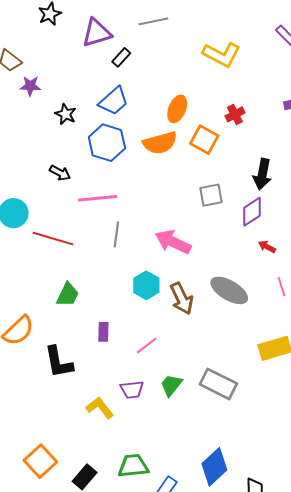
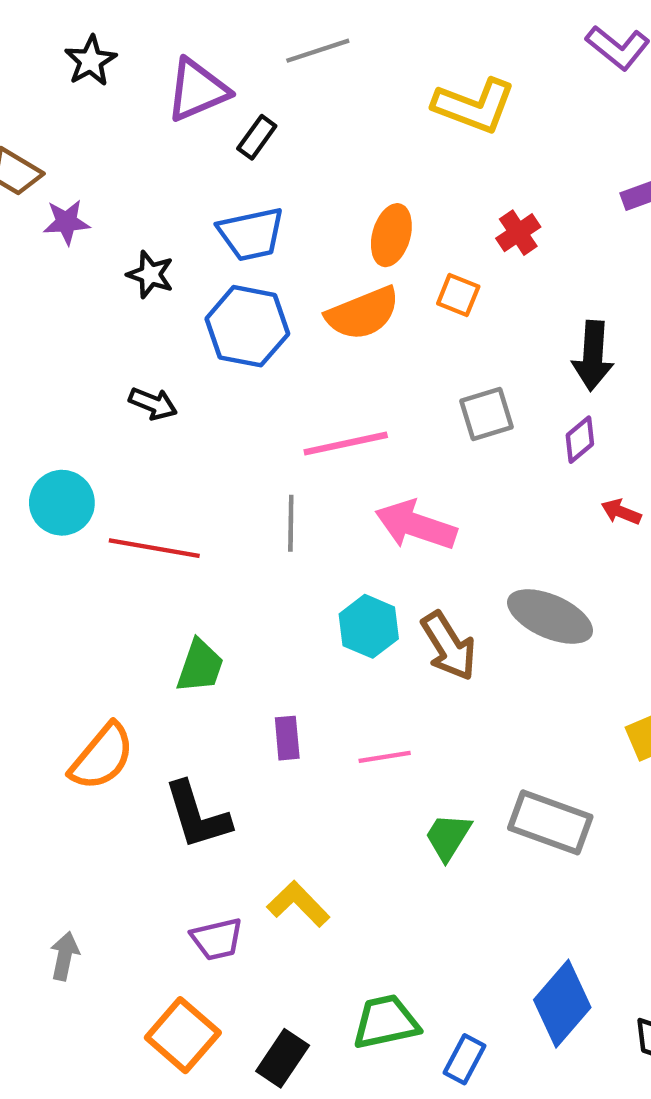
blue trapezoid: (114, 101) -> (251, 234), turned 36
orange square: (204, 140) -> (458, 295), size x0.7
pink line: (98, 198) -> (346, 444), moved
purple diamond: (252, 212) -> (580, 440), size x0.7
pink line: (147, 345) -> (385, 757), turned 35
purple trapezoid: (132, 390) -> (217, 939), moved

